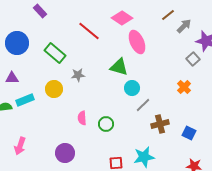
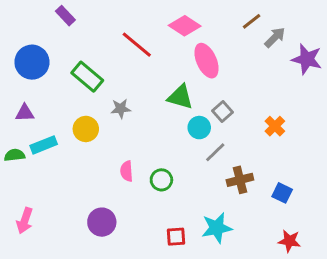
gray square: (193, 59) -> (223, 112), moved
pink arrow: (20, 146) -> (25, 221), moved

